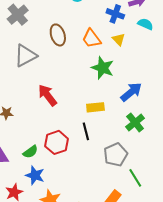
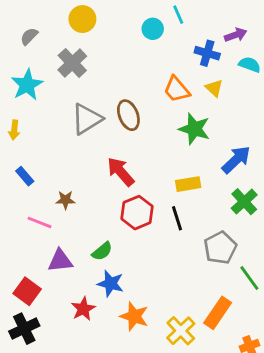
brown ellipse: (58, 35) -> (128, 115), moved
red hexagon: (57, 142) -> (137, 213), moved

